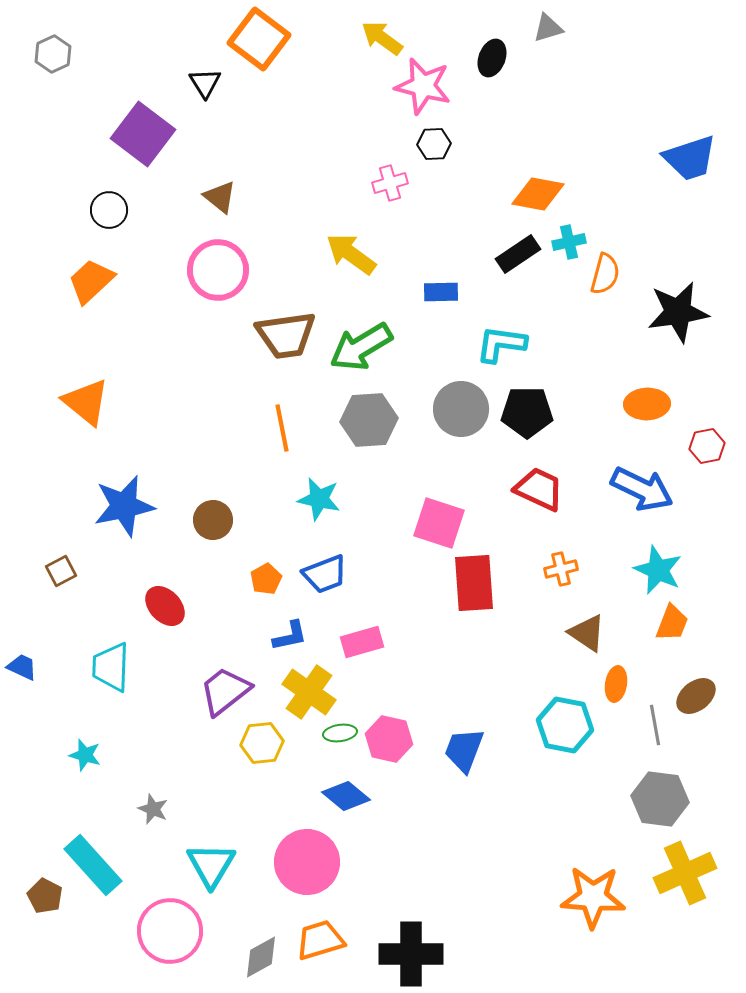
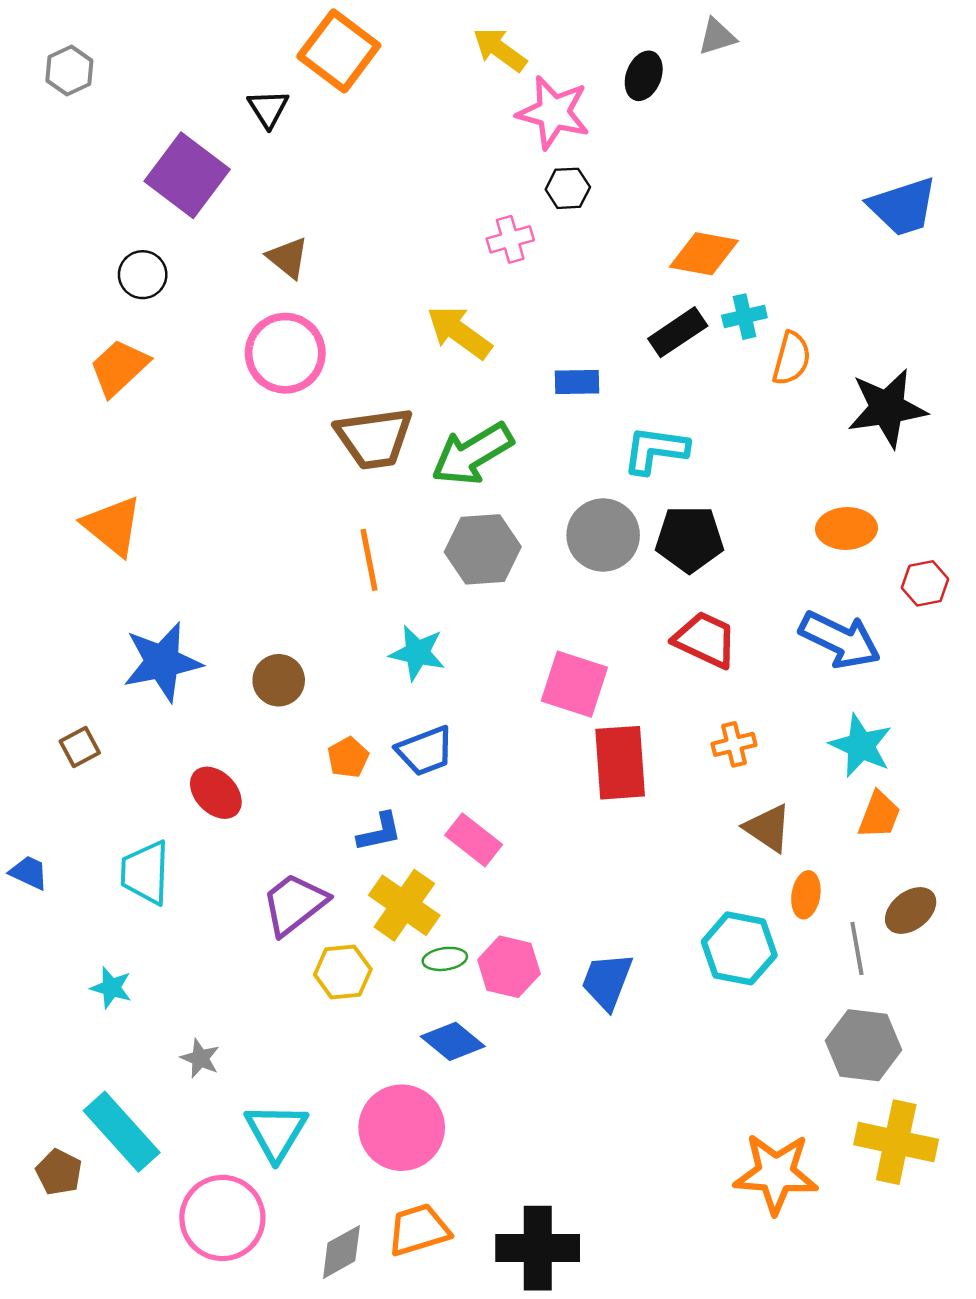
pink rectangle: (362, 642) -> (474, 840), turned 54
yellow cross: (685, 873) -> (896, 1142), turned 36

